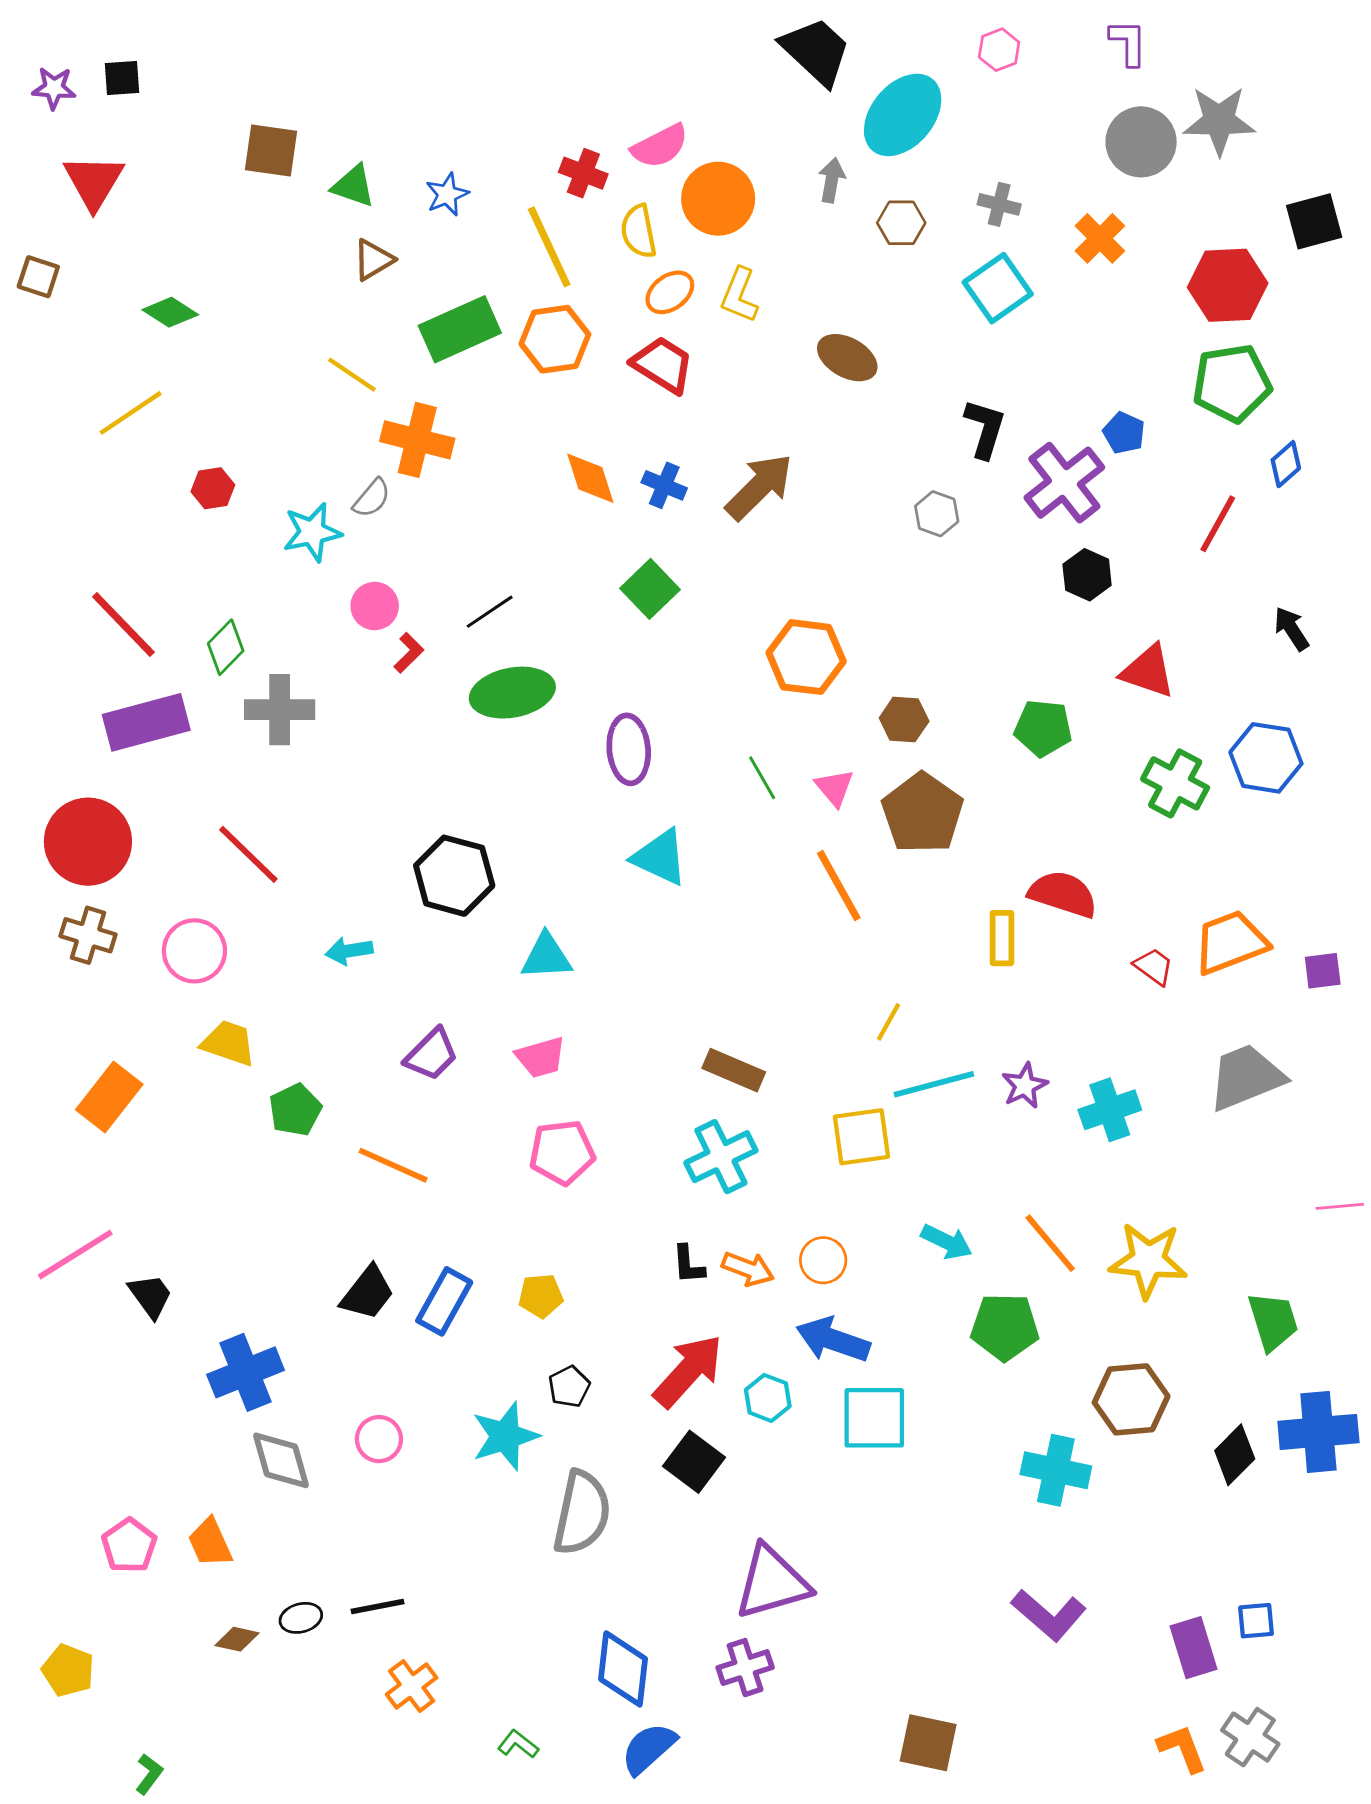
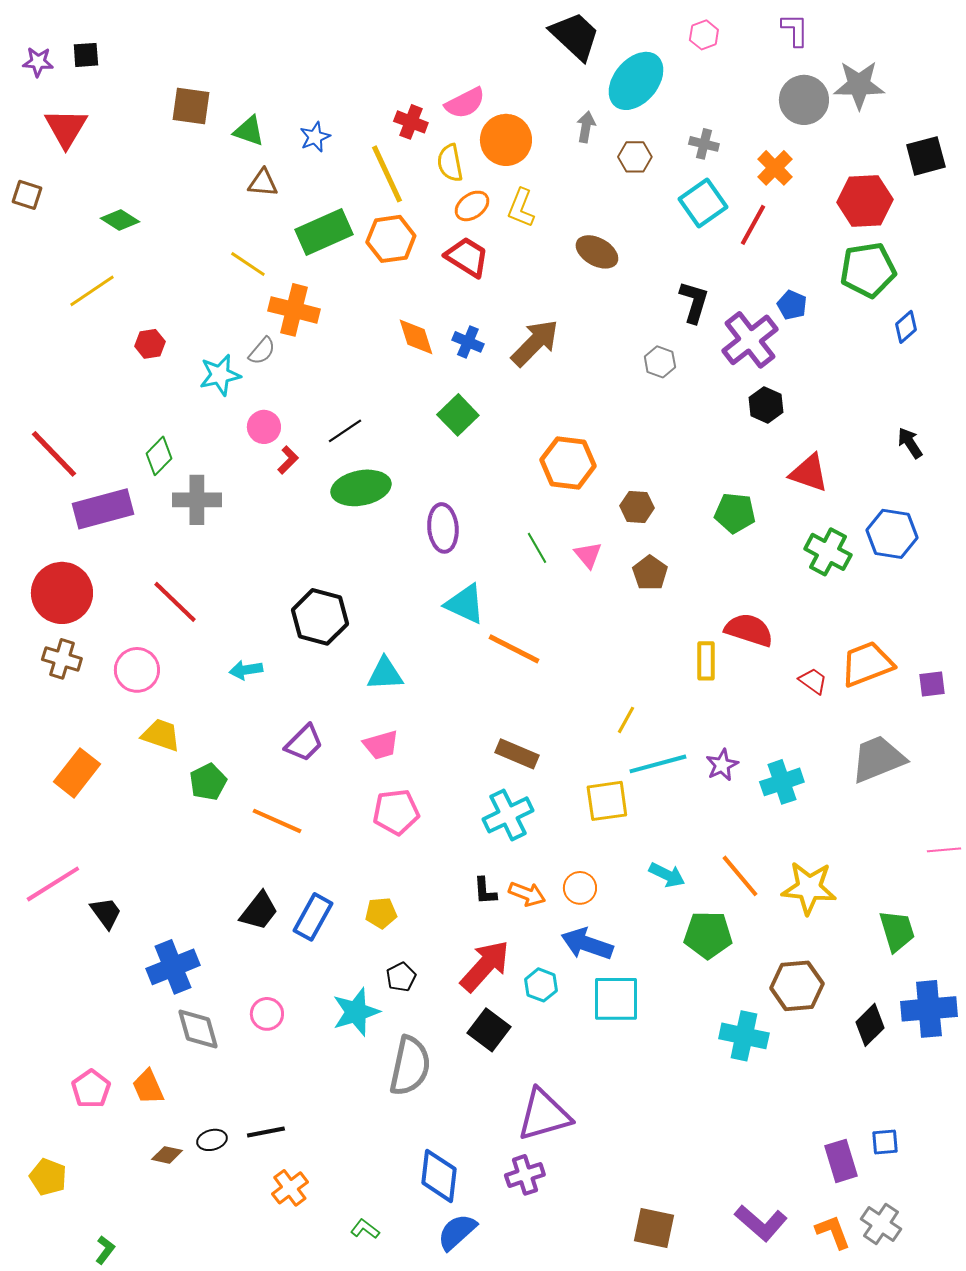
brown triangle: (373, 260) -> (263, 183), turned 36
red line: (1218, 524) -> (753, 225), moved
red line: (123, 624) -> (54, 454), moved
brown pentagon: (922, 813) -> (650, 573), size x0.6
orange line: (839, 886) -> (514, 649), moved, turned -34
purple L-shape: (1049, 1615) -> (761, 1223), moved

